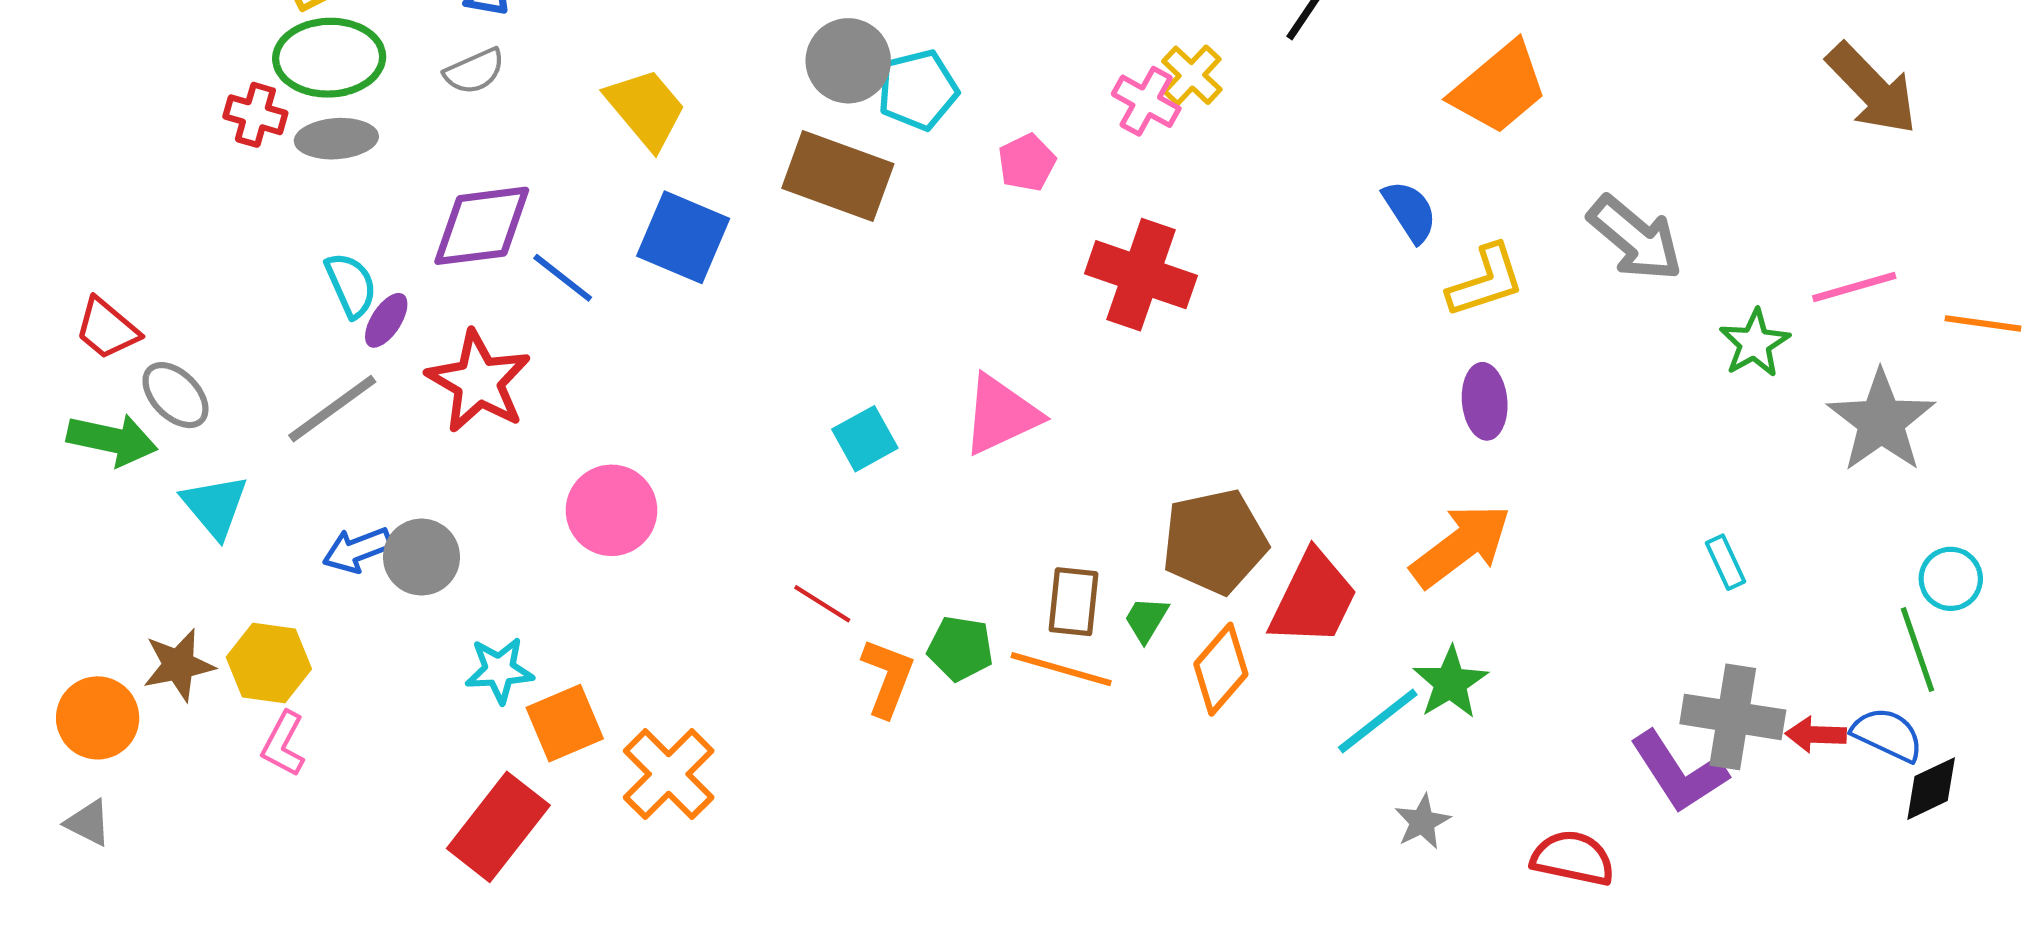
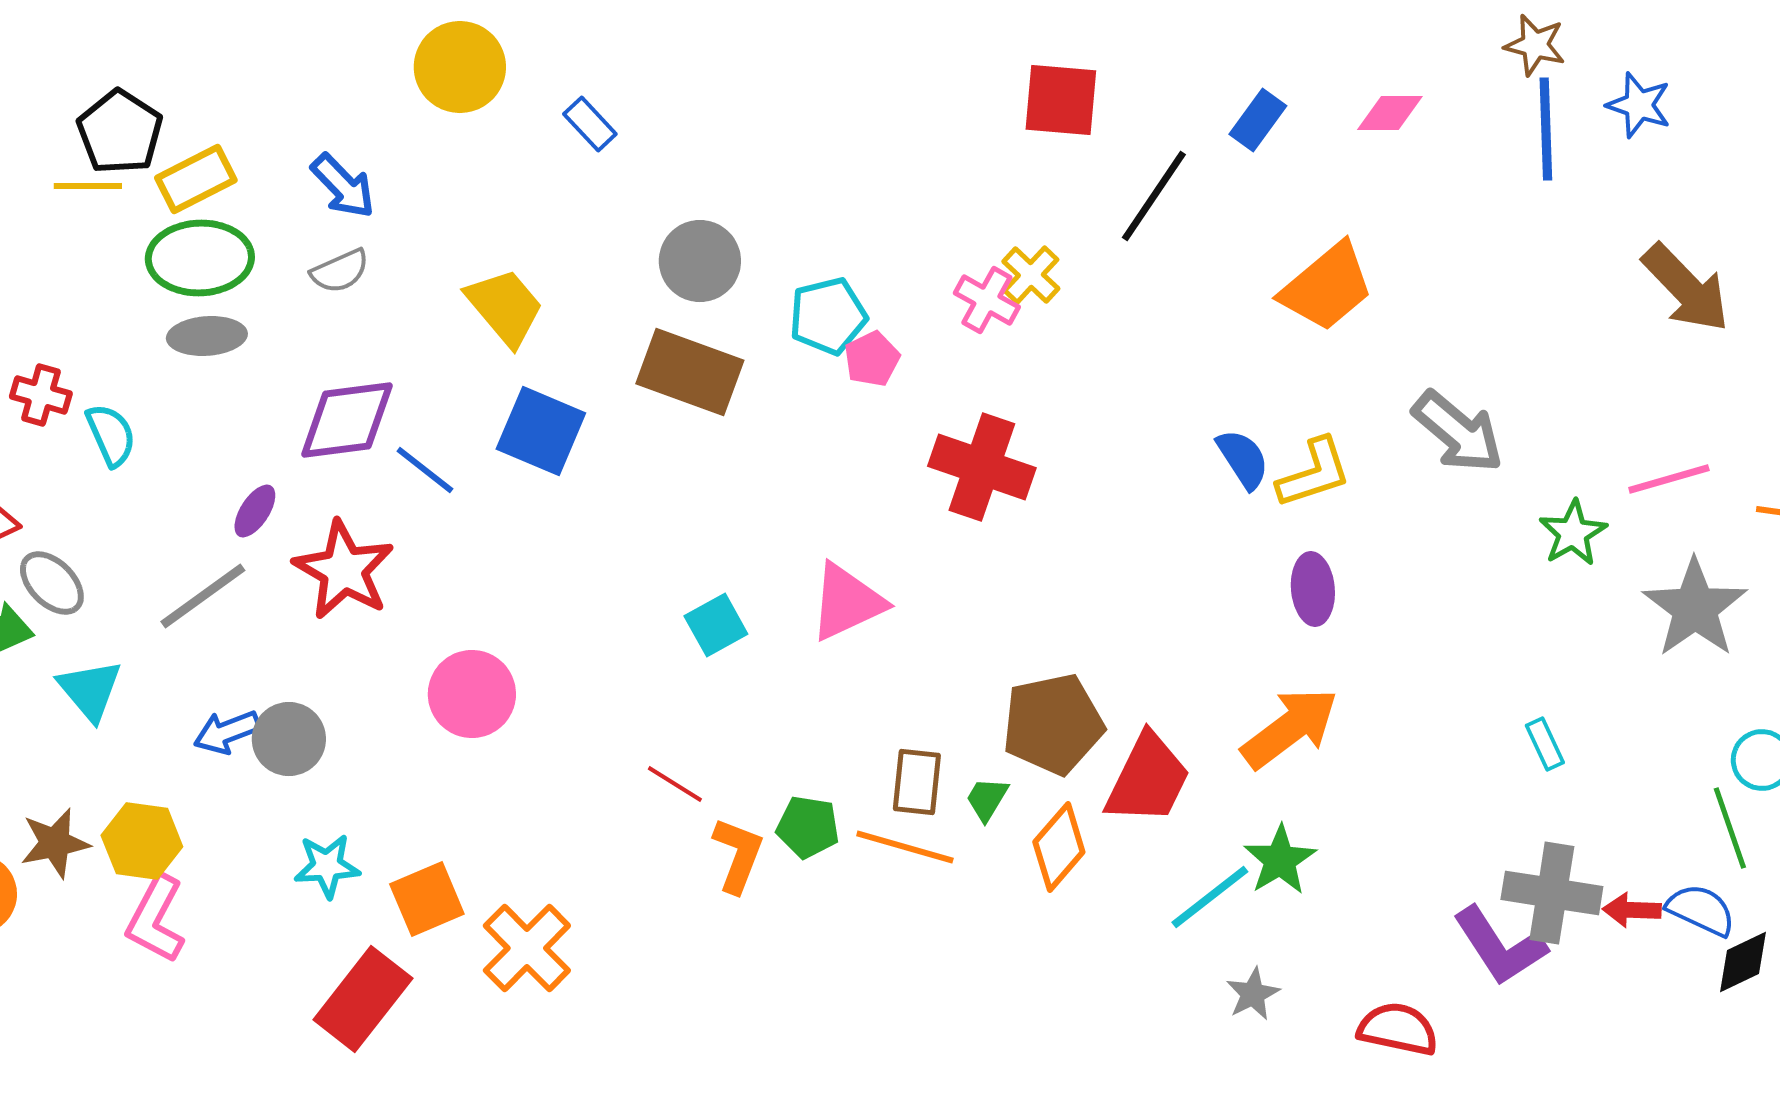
cyan pentagon: (918, 90) -> (828, 316), moved
red cross: (255, 115) -> (41, 395), moved
blue semicircle: (1410, 211) -> (1243, 459), moved
cyan semicircle: (351, 285) -> (111, 435), moved
cyan star: (499, 670) -> (327, 866), moved
pink L-shape: (283, 744) -> (156, 919), size x1.4

